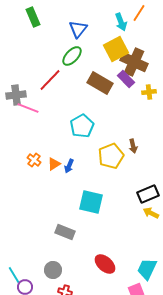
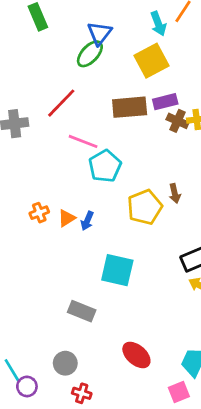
green ellipse: (72, 56) -> (90, 54), moved
brown cross: (134, 62) -> (178, 121), moved, size x0.6
purple rectangle: (126, 79) -> (165, 102), turned -60
brown rectangle: (100, 83) -> (130, 107), turned -35
pink line: (28, 108) -> (83, 141), moved
orange cross: (34, 160) -> (39, 213), turned 32

